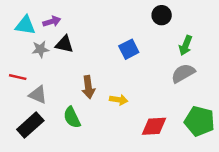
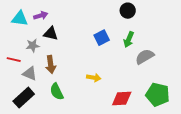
green arrow: (186, 45) -> (129, 40), moved
gray star: (40, 49) -> (33, 46), moved
brown arrow: (88, 87) -> (51, 65), moved

